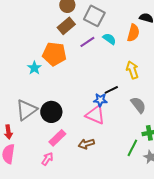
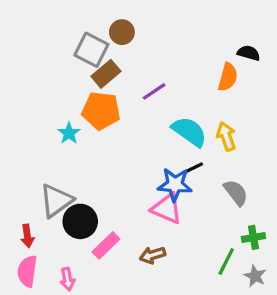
gray square: (94, 16) -> (91, 50), moved
brown rectangle: (66, 26) -> (106, 74), moved
cyan semicircle: (109, 39) -> (189, 132), moved, size x1.6
blue star: (100, 100) -> (175, 185), size x1.5
black circle: (51, 112) -> (80, 221), moved
pink arrow: (47, 159) -> (67, 279), moved, turned 136

